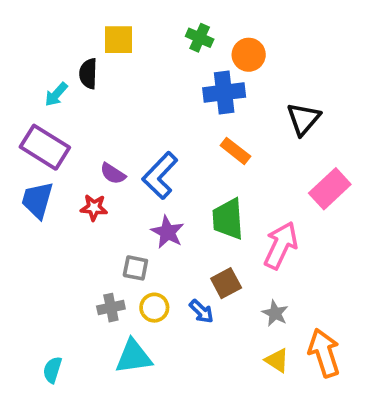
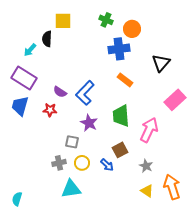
cyan semicircle: (52, 370) -> (17, 199), moved

